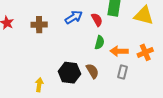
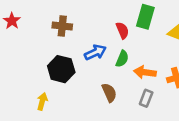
blue arrow: (74, 17) -> (95, 52), moved
brown cross: (39, 25) -> (62, 26), moved
black hexagon: (69, 73) -> (61, 69), moved

